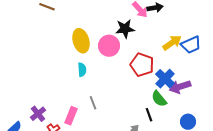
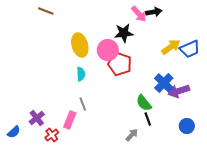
red pentagon: (142, 65) -> (120, 64), moved
green semicircle: (159, 99) -> (144, 103), moved
gray line: (93, 103) -> (83, 104), moved

